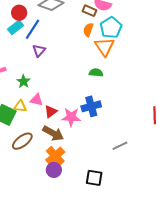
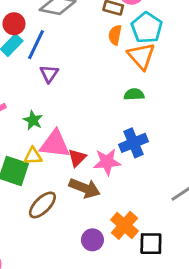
pink triangle: (37, 100) -> (55, 144), size x1.6
orange cross: (55, 156) -> (124, 225), moved

